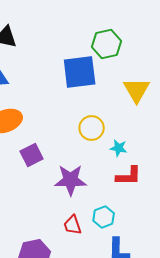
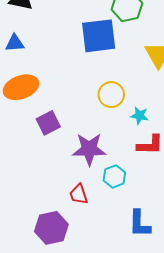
cyan hexagon: (104, 217) -> (114, 176), moved
red trapezoid: (73, 225) -> (79, 194), moved

